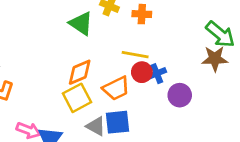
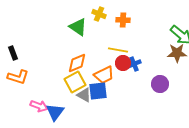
purple circle: (180, 95) -> (160, 84), moved
blue square: (118, 122) -> (98, 91), moved
gray triangle: (96, 126) -> (84, 95), moved

